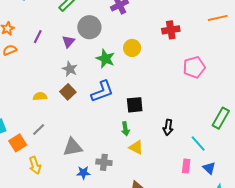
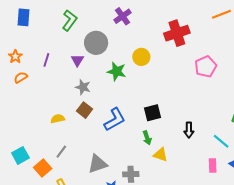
red cross: (171, 30) -> (177, 33), size x1.4
blue L-shape: (102, 91) -> (115, 119), moved

